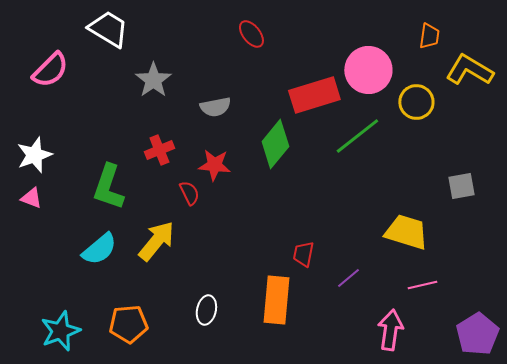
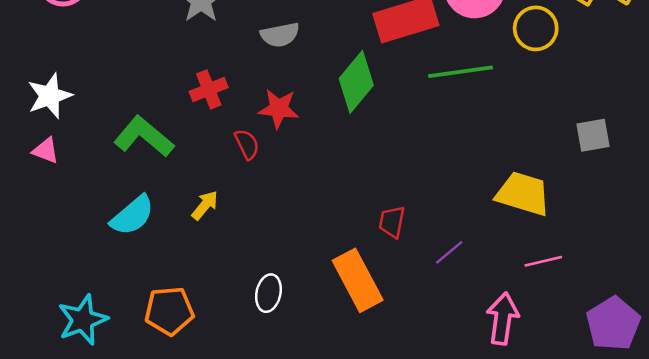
green line: (357, 136) -> (461, 72), turned 30
green L-shape: (108, 187) -> (144, 137), turned 111
yellow arrow: (156, 241) -> (205, 205), size x0.6
orange rectangle: (276, 300) -> (358, 280), turned -33

